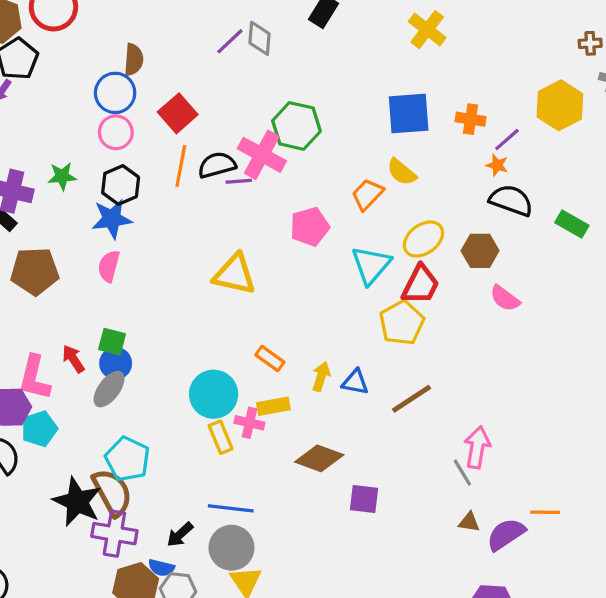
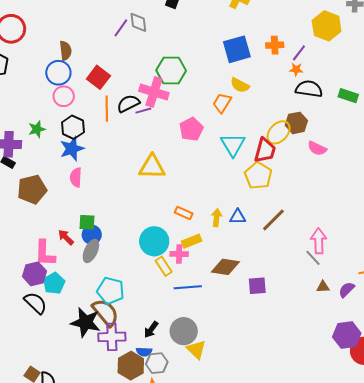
yellow ellipse: (423, 239) -> (279, 132), moved
blue line: (231, 508) -> (188, 287), moved
purple semicircle: (506, 534) -> (347, 290), size x0.7

